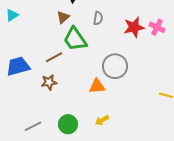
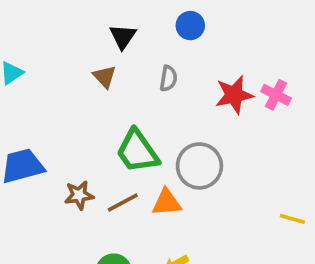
brown triangle: (63, 17) -> (105, 77), turned -32
green trapezoid: (75, 39) -> (137, 151), moved
brown line: (54, 57) -> (123, 202), moved

